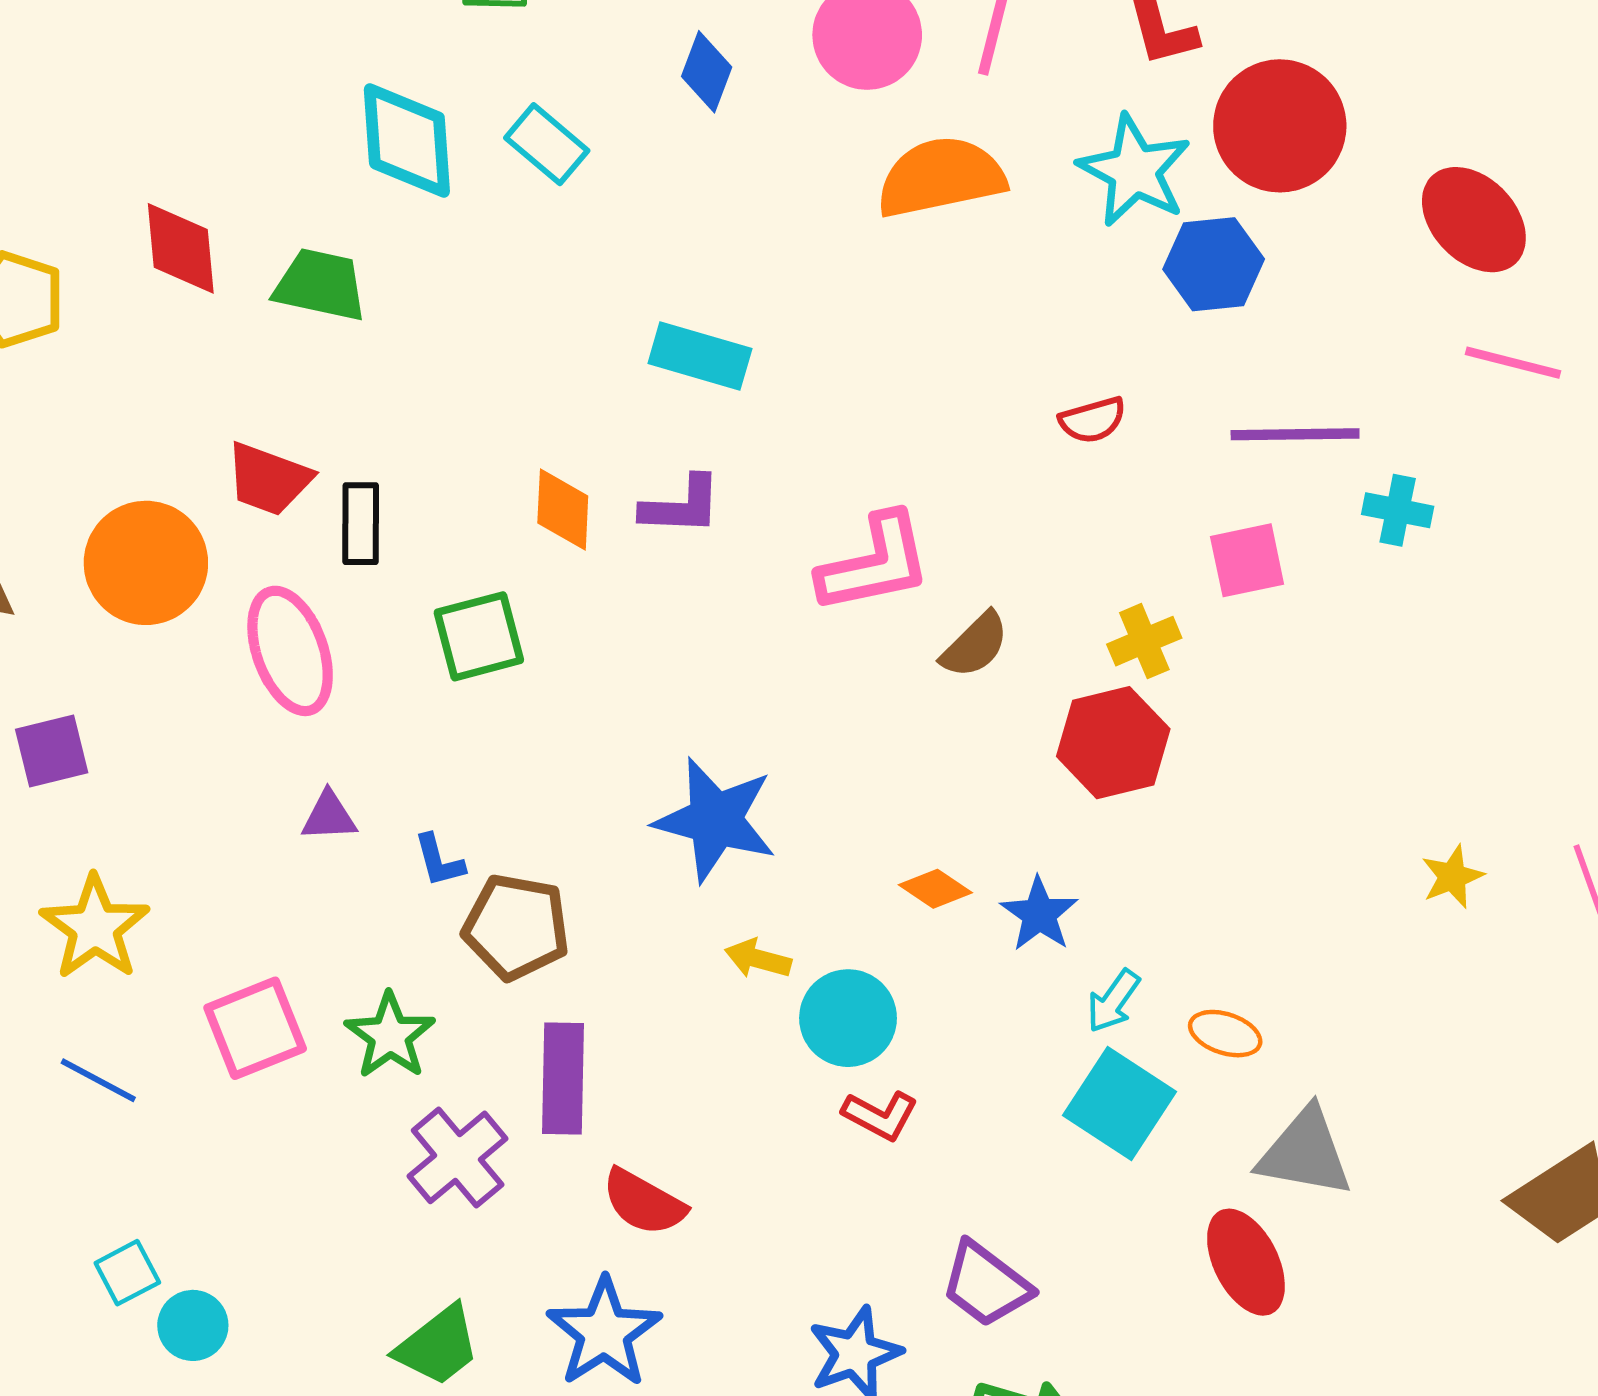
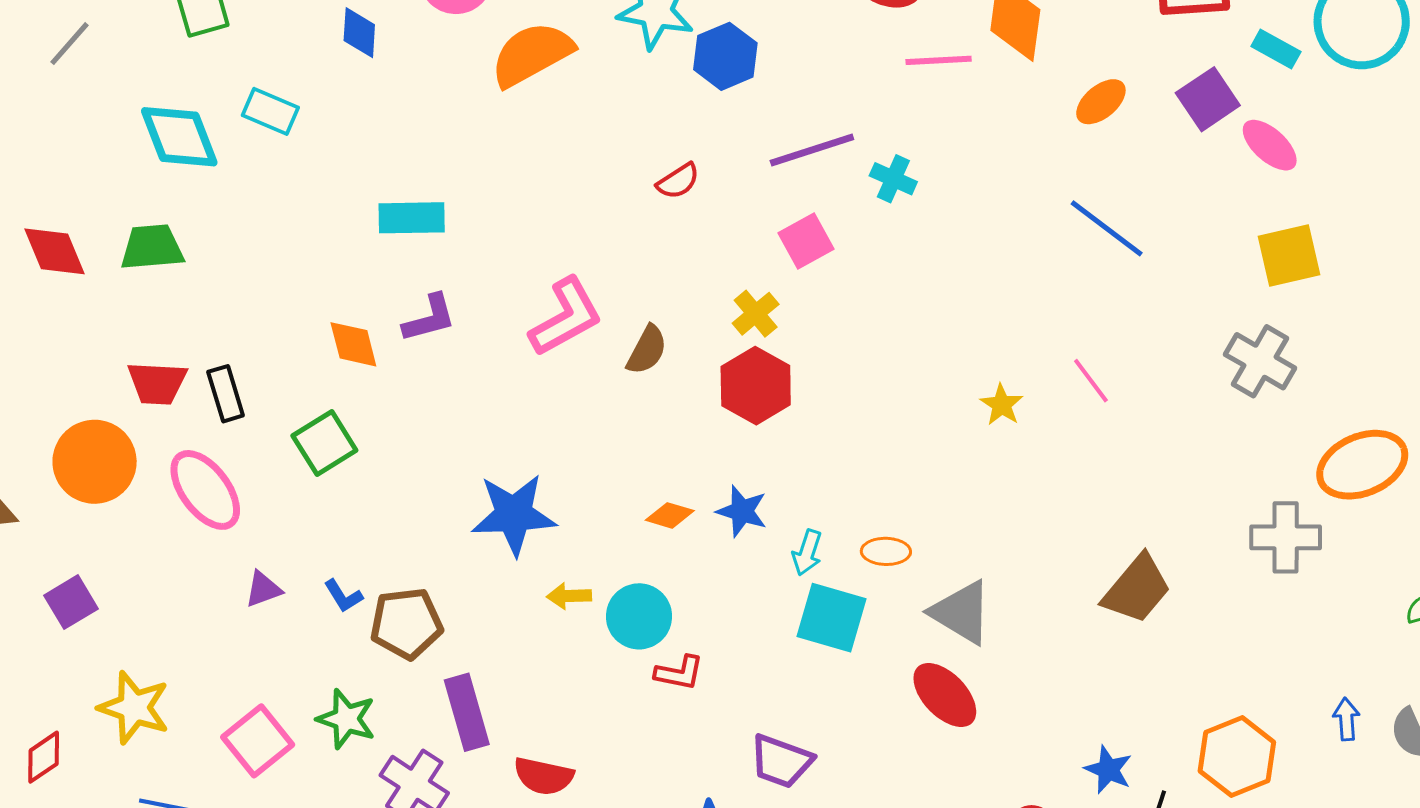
cyan cross: (1398, 510) -> (893, 179), turned 30
gray triangle: (1305, 1153) -> (961, 612), turned 38

